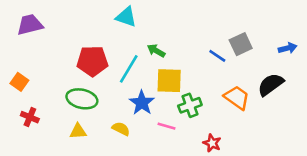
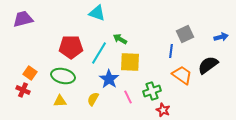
blue line: (217, 56) -> (171, 51), moved, turned 64
orange square: (19, 82) -> (30, 73), moved
green cross: (190, 105) -> (152, 91), moved
pink line: (167, 126) -> (128, 97), turned 48
yellow semicircle: (121, 129) -> (93, 99), turned -88

